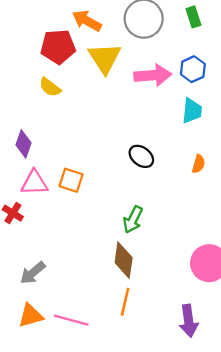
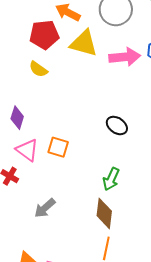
yellow triangle: (105, 58) -> (84, 43), turned -40
pink triangle: (34, 183) -> (27, 150), turned 40
gray arrow: (33, 273) -> (45, 208), moved

